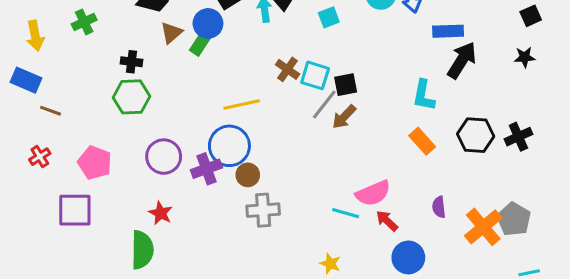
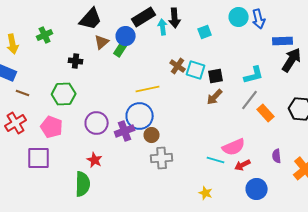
cyan L-shape: (424, 95) -> (254, 75), moved, turned -115
green hexagon: (132, 97) -> (64, 94), moved
gray line: (324, 105) -> (250, 100), moved
red cross: (40, 157) -> (16, 123), size x1.5
red arrow: (387, 221) -> (243, 165), turned -70

